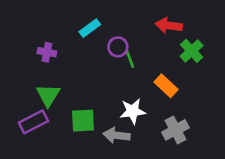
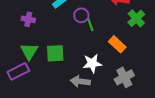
green square: (83, 121) -> (55, 53), moved

